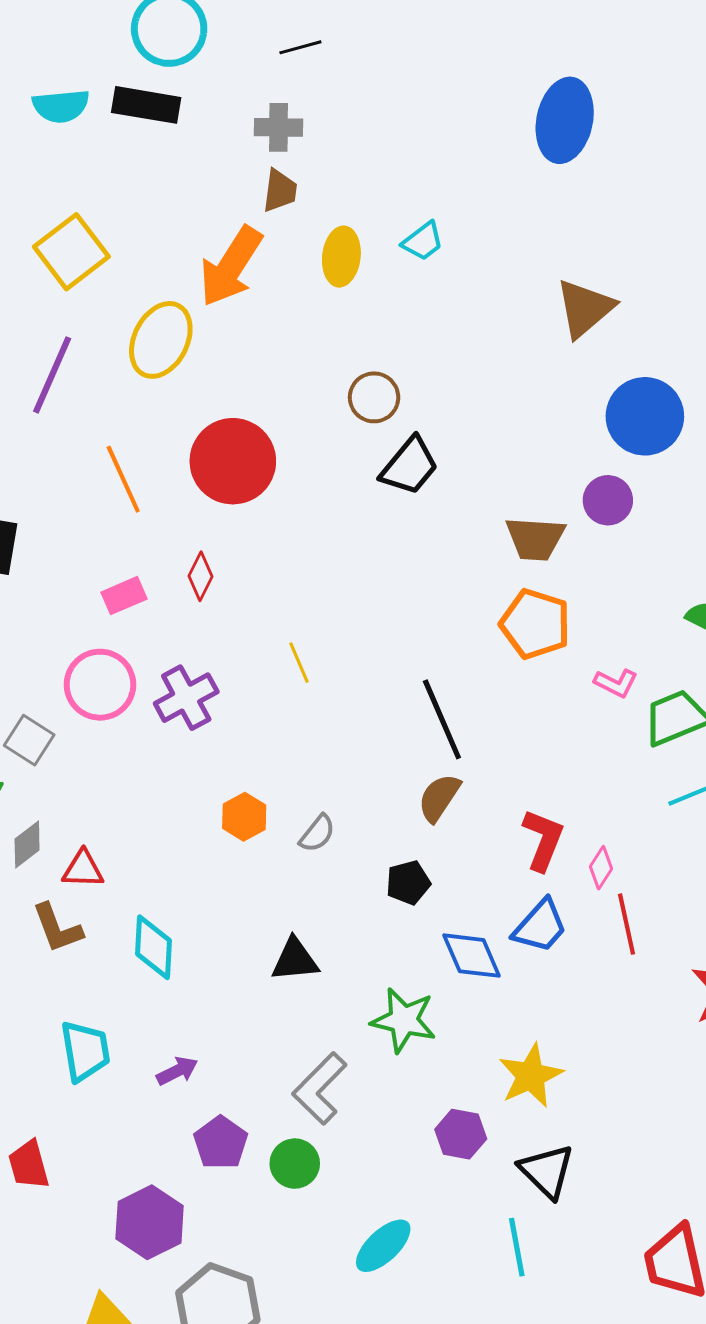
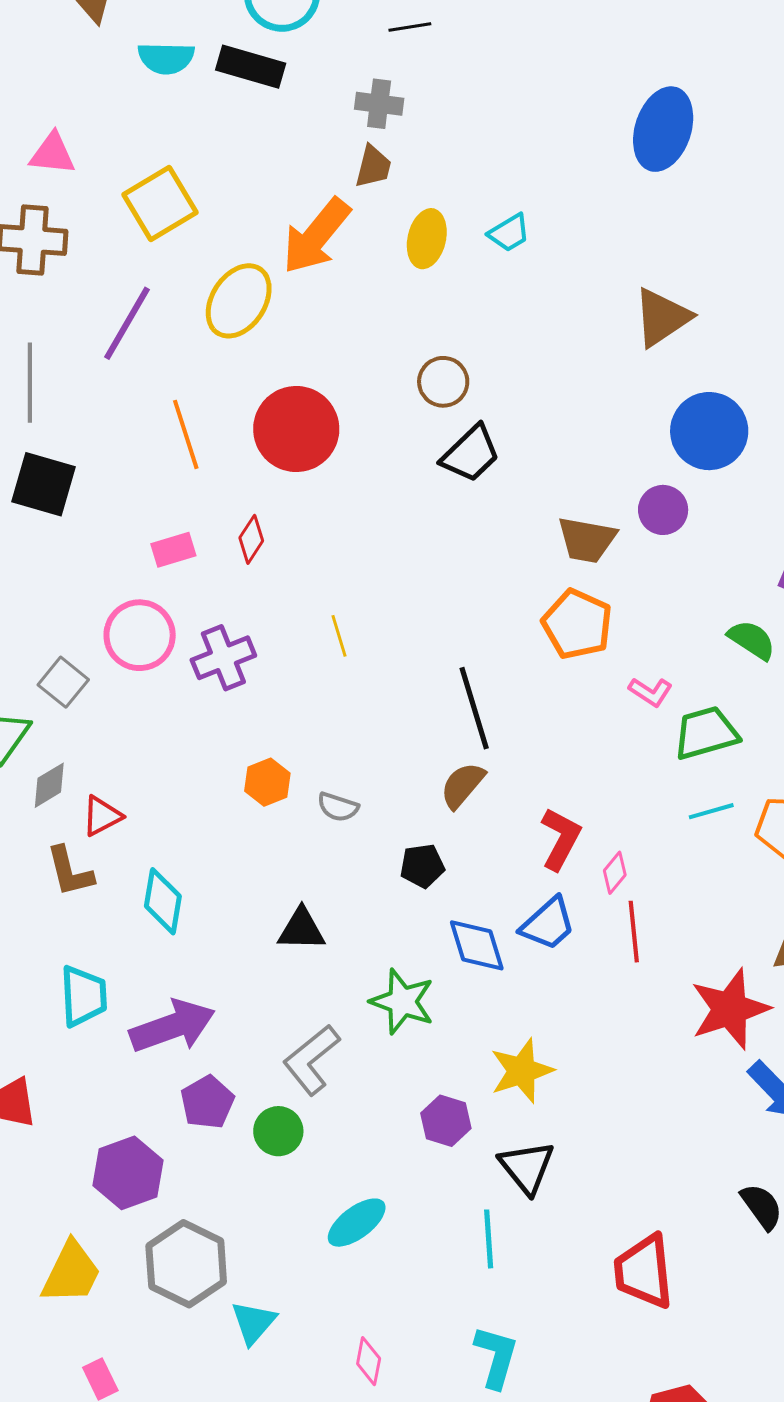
gray semicircle: (317, 833) -> (338, 807), turned 63
red triangle: (83, 869) -> (102, 816), turned -36
purple arrow: (177, 1071) -> (172, 1026), size x2.0

